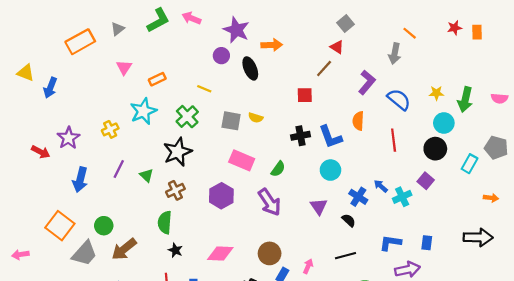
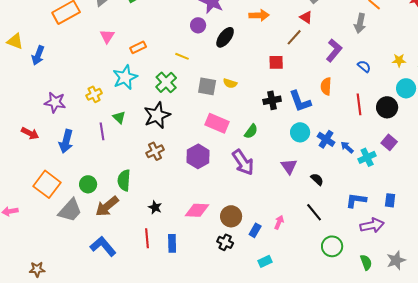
orange arrow: (272, 45) -> (259, 15), moved
black ellipse: (250, 68) -> (225, 37), turned 60
blue semicircle: (399, 99) -> (364, 66), size x0.6
purple star: (68, 138) -> (55, 102), turned -30
black circle: (435, 149) -> (387, 107), moved
red arrow: (41, 152) -> (30, 133), moved
purple line: (119, 169) -> (102, 131), turned -36
green triangle: (147, 175) -> (119, 117), moved
blue cross: (358, 197) -> (326, 139), moved
green semicircle: (165, 222) -> (124, 180), moved
brown circle: (270, 253) -> (231, 216), moved
black line: (345, 256) -> (314, 212), turned 66

